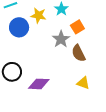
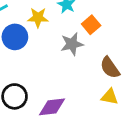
gray star: (61, 39) -> (72, 44), turned 30
brown semicircle: (78, 53) -> (110, 68), moved

